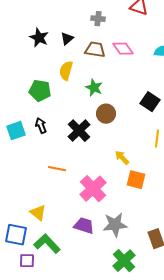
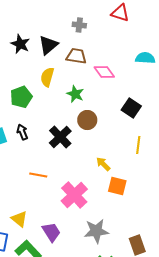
black triangle: (67, 39) -> (48, 45), size x1.5
pink diamond: (123, 49) -> (104, 72), moved
green pentagon: (40, 91) -> (21, 97), turned -30
purple trapezoid: (84, 226) -> (51, 232), moved, turned 40

